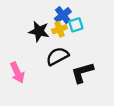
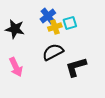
blue cross: (63, 15) -> (48, 16), moved
black star: (39, 31) -> (15, 29), moved

